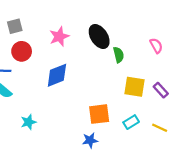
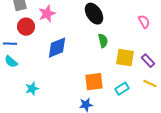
pink star: (59, 37) -> (47, 14), moved
green semicircle: (119, 55) -> (103, 41), moved
yellow line: (160, 128) -> (150, 84), moved

